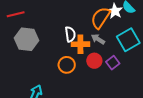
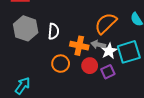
white star: (115, 11) -> (109, 51), moved
white semicircle: (70, 34) -> (54, 31), moved
gray arrow: (98, 39) -> (98, 45), turned -32

